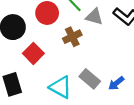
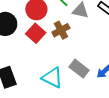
red square: (33, 53) -> (36, 33), moved

